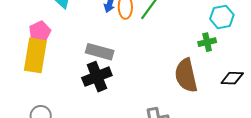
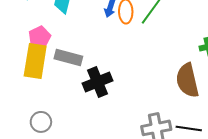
gray rectangle: (100, 52) -> (68, 58), moved

